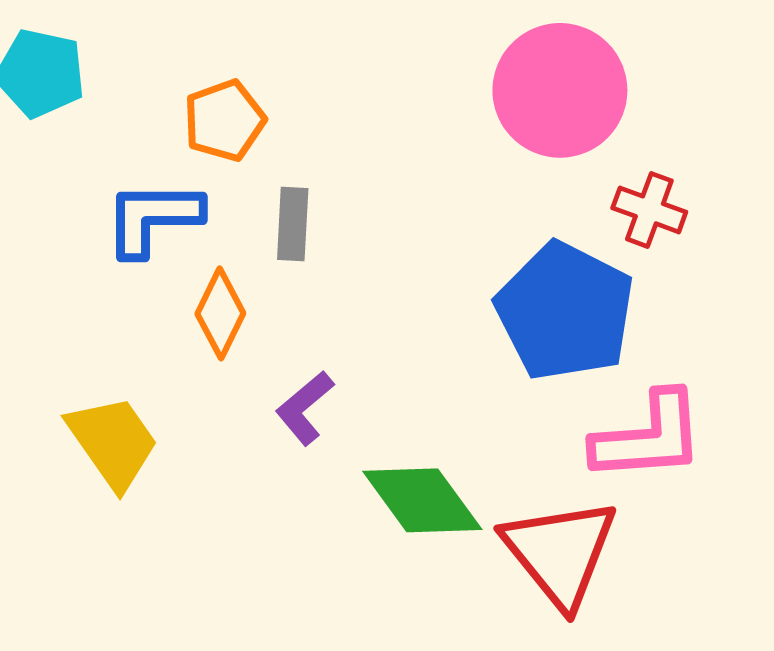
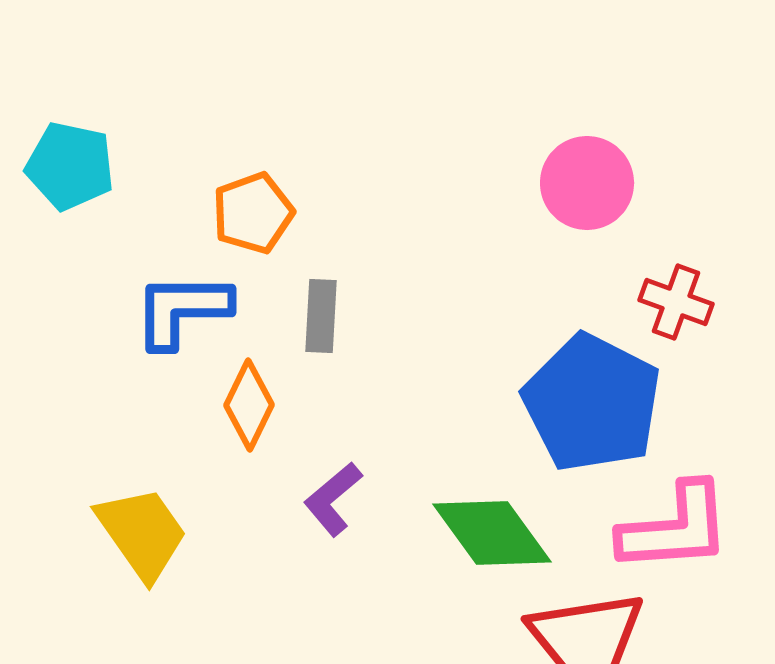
pink circle: (560, 90) -> (587, 183), size x0.7
green diamond: (422, 500) -> (492, 533), moved

